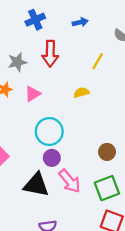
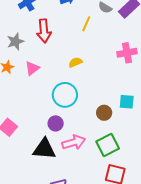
yellow line: (98, 61) -> (86, 24), moved
cyan circle: (49, 131) -> (65, 95), moved
pink arrow: (70, 181) -> (74, 142), turned -60

